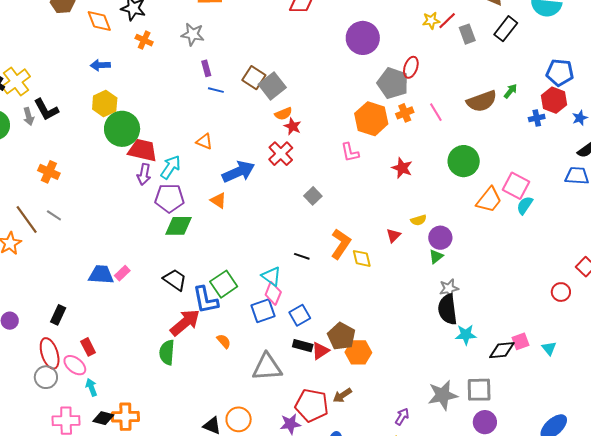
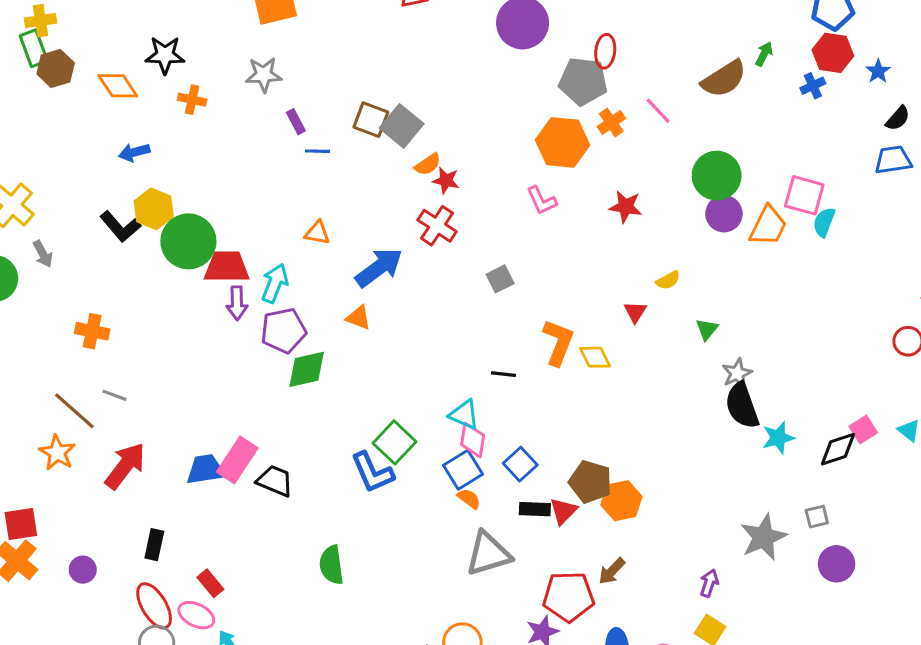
black L-shape: (46, 110) -> (120, 227), moved
gray square: (313, 196) -> (500, 279), turned 30
purple circle: (440, 238) -> (724, 214), moved
pink rectangle: (122, 273) -> (237, 460), size x1.8
black trapezoid: (175, 280) -> (275, 481), moved
red arrow: (185, 323) -> (125, 466), moved
orange semicircle: (224, 341) -> (469, 499), moved
gray square: (479, 390) -> (817, 517), size x0.6

